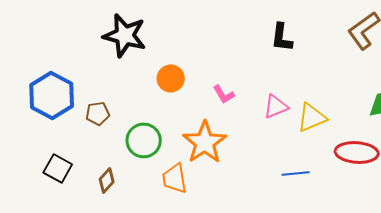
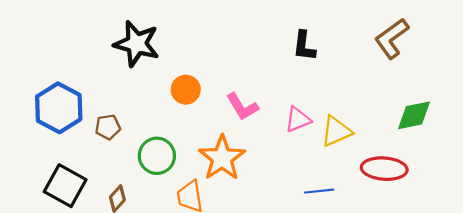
pink L-shape: (224, 94) -> (242, 107), size x1.4
black square: (58, 168) -> (65, 186), size x1.4

